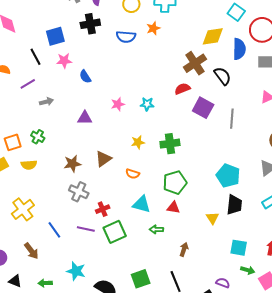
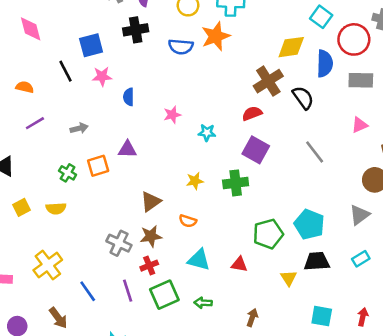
orange star: (153, 28) -> (216, 36), size x1.6
blue semicircle: (85, 77) -> (129, 97), turned 32
purple line: (28, 84) -> (35, 123), moved
pink star: (118, 104) -> (172, 115), moved
purple square: (203, 108) -> (256, 150), moved
gray line: (232, 119) -> (315, 152), turned -42
orange square: (13, 142) -> (98, 166), moved
brown star: (72, 164) -> (151, 236), moved
green pentagon: (175, 183) -> (268, 234), moved
black trapezoid: (234, 205) -> (317, 261), turned -100
purple line: (86, 229) -> (128, 291), turned 60
green arrow: (156, 229) -> (203, 303), moved

